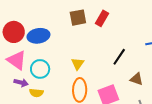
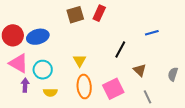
brown triangle: (137, 79) -> (140, 70), turned 32
purple arrow: (21, 83) -> (25, 85), turned -96
yellow semicircle: (36, 93) -> (50, 92), moved

